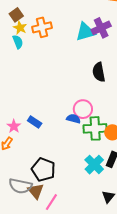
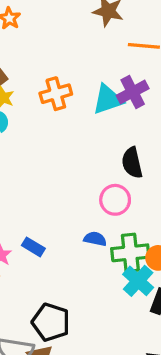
orange cross: (42, 27) -> (56, 94), moved
pink circle: (83, 109) -> (115, 200), moved
cyan cross: (94, 165) -> (138, 281), moved

